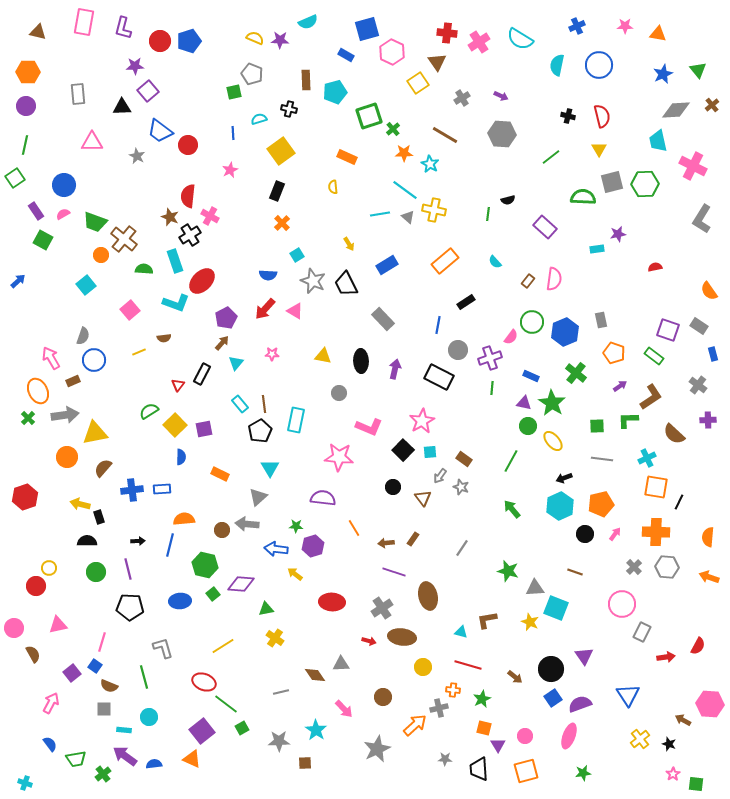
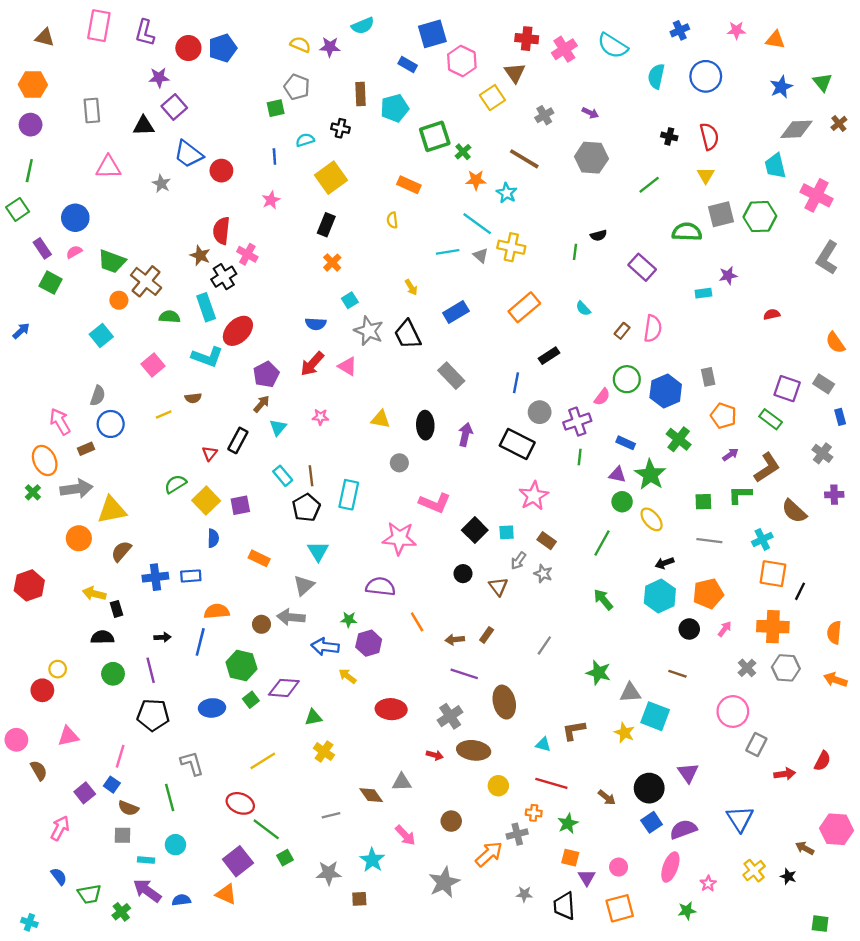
pink star: (422, 421) -> (534, 496), moved
pink star: (673, 774) -> (708, 884), moved

